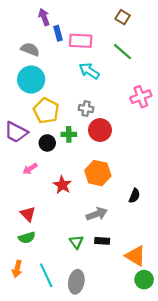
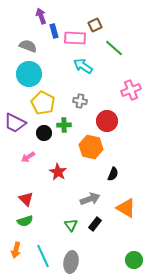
brown square: (123, 17) -> (95, 25), moved, turned 32
red circle: (100, 130) -> (107, 121), moved
orange hexagon: (98, 173) -> (91, 147), moved
black semicircle: (134, 196) -> (113, 174), moved
black rectangle: (102, 241) -> (95, 224), turned -56
orange triangle: (135, 256) -> (126, 208), moved

